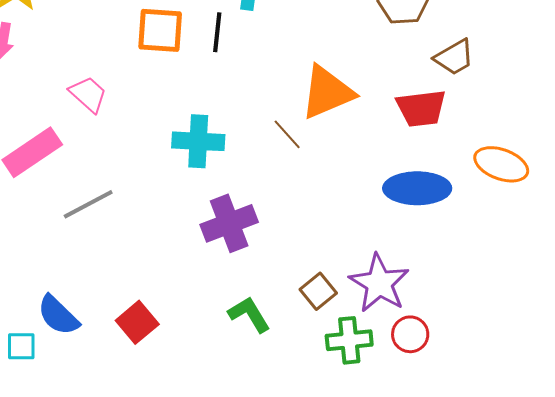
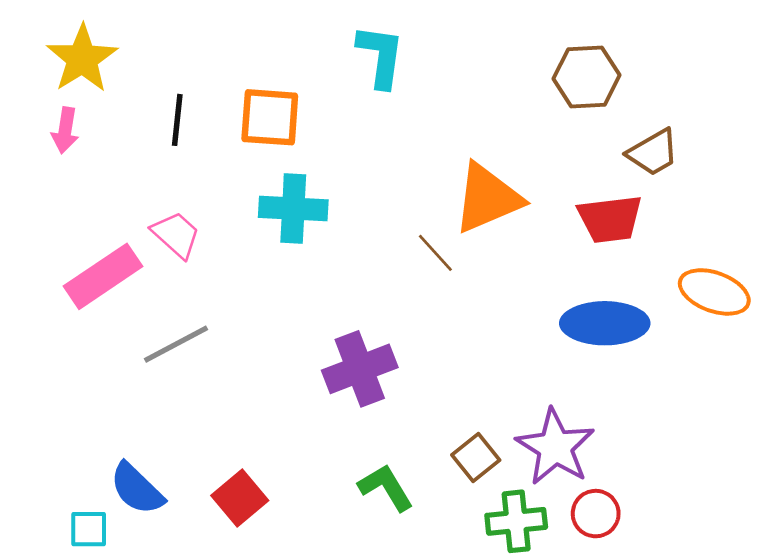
black line: (217, 32) -> (177, 120), moved
pink trapezoid: (88, 94) -> (176, 235), moved
cyan cross: (198, 141) -> (293, 209), moved

